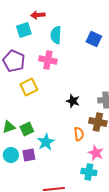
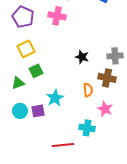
yellow square: (29, 87) -> (26, 49), moved
green square: (27, 129) -> (36, 71), moved
cyan cross: (89, 172) -> (87, 128), moved

